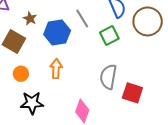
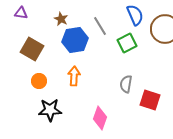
brown star: (30, 18) -> (61, 19), moved
gray semicircle: (108, 77) -> (126, 84), size x0.7

